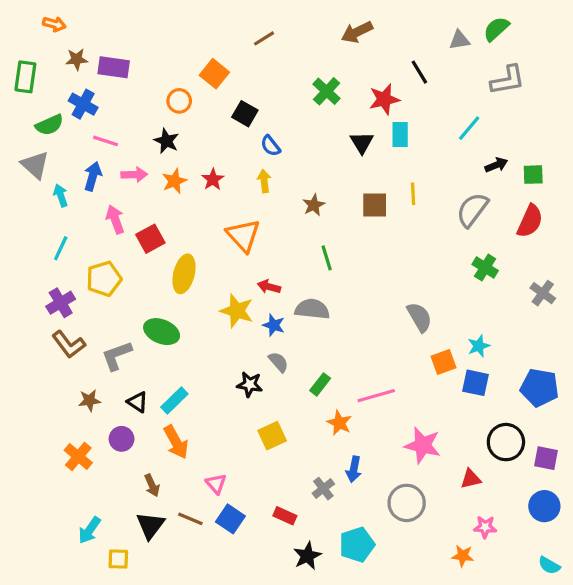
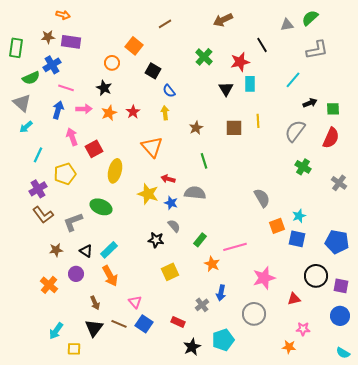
orange arrow: (54, 24) -> (63, 15), moved
blue cross: (83, 104) -> (52, 65), turned 30
cyan arrow: (61, 195) -> (26, 127), moved, turned -112
pink star: (423, 445) -> (264, 278), turned -30

